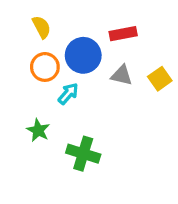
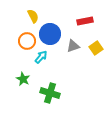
yellow semicircle: (42, 27) -> (33, 16), moved
red rectangle: (123, 34) -> (85, 21), moved
gray triangle: (122, 75) -> (73, 46), turned -32

